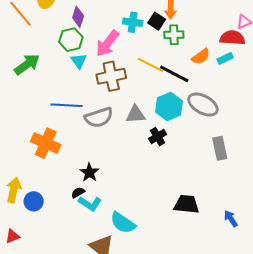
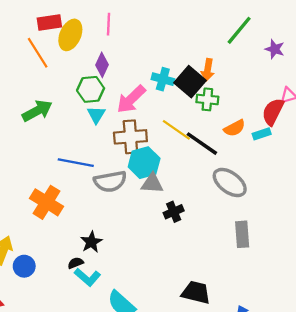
black square: (157, 21) -> (190, 82), size x1.5
red semicircle: (232, 38) -> (273, 112), turned -75
cyan hexagon: (169, 106) -> (144, 163), moved

